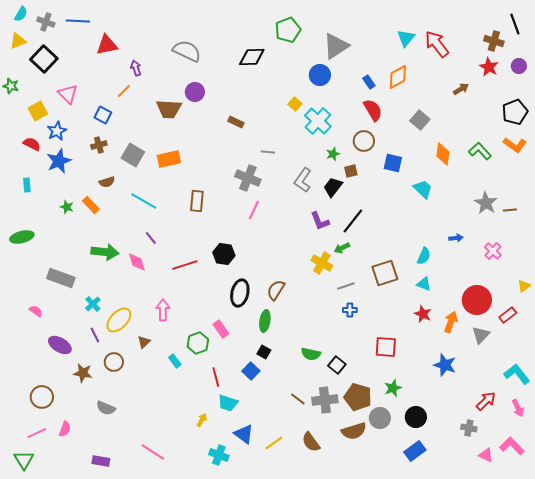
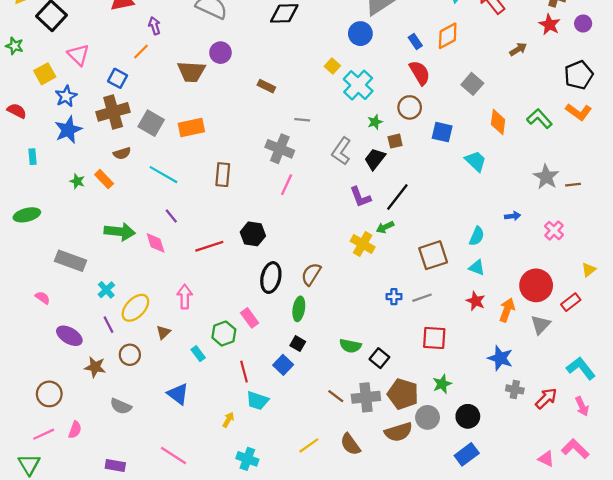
red semicircle: (32, 144) -> (17, 111), moved
brown cross: (99, 145) -> (113, 112), size x1.8
gray line: (346, 286) -> (422, 298), moved
gray cross: (469, 428) -> (515, 389), moved
blue triangle: (244, 434) -> (178, 394), moved

